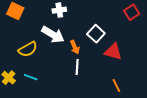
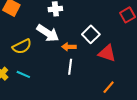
orange arrow: (75, 47) -> (69, 47), turned 112
orange line: (116, 85) -> (109, 87), turned 64

